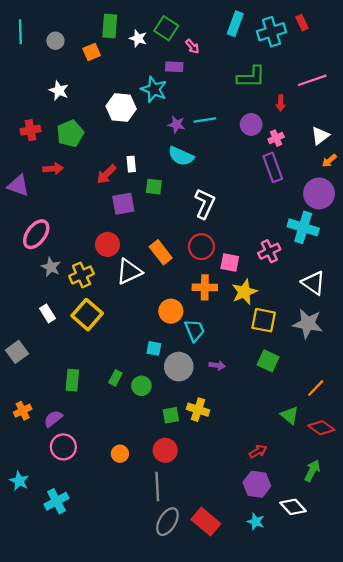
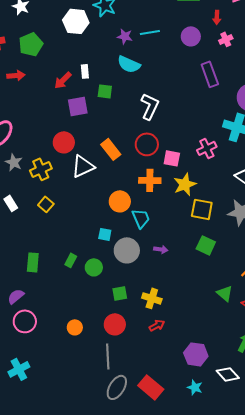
pink cross: (276, 138) -> (226, 39), moved
yellow square: (87, 315) -> (46, 204), size x0.6
yellow cross: (198, 410) -> (152, 298), moved
red arrow: (258, 451) -> (157, 325), moved

